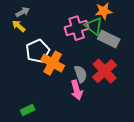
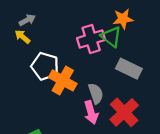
gray rectangle: (109, 39) -> (129, 69), moved
white pentagon: (38, 51) -> (45, 66), turned -30
red cross: (105, 71) -> (124, 112), moved

